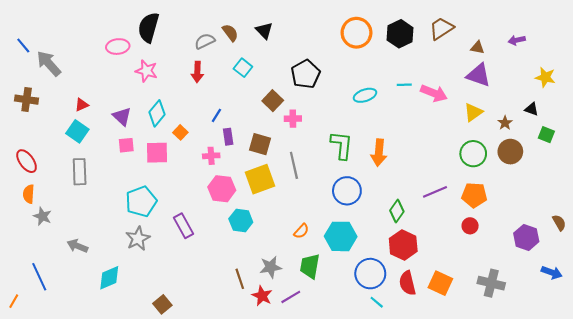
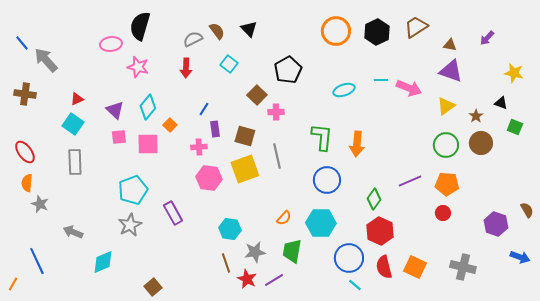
purple arrow: (517, 40) -> (487, 38), turned -35
cyan hexagon: (241, 221) -> (230, 229), moved

